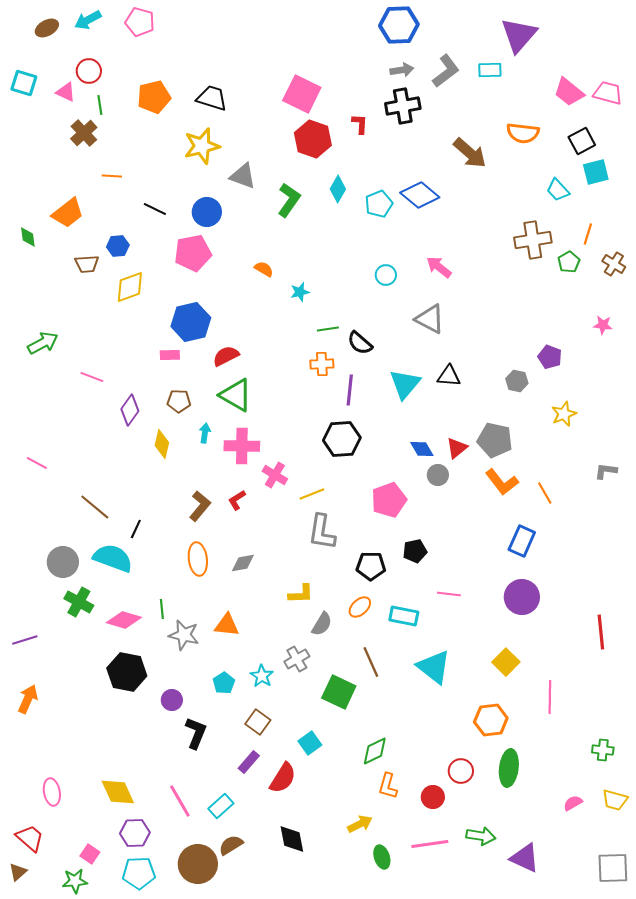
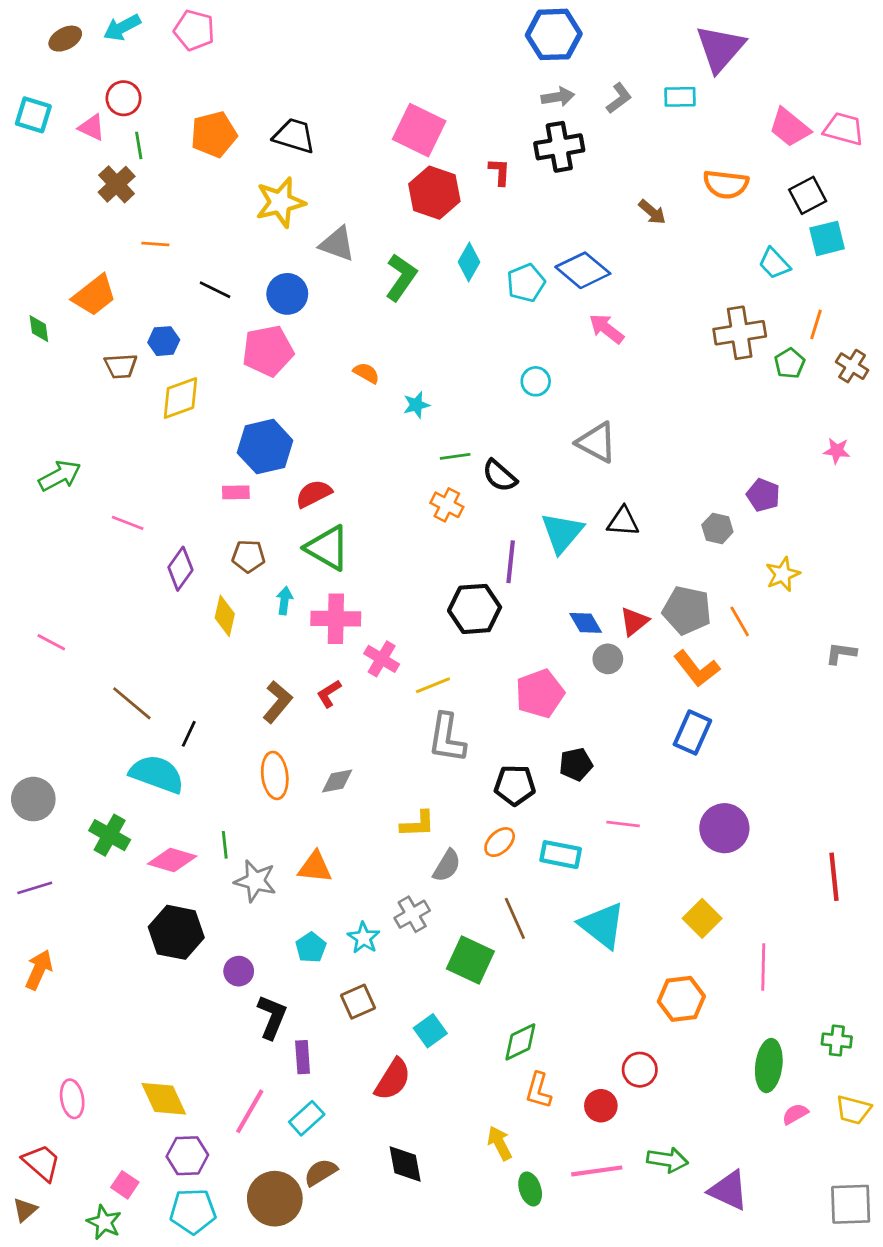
gray L-shape: (446, 71) -> (619, 98), size x0.7
brown arrow: (470, 153) -> (652, 212), size x0.6
pink arrow: (439, 267) -> (606, 329), moved
orange cross: (322, 364) -> (447, 505), turned 30
purple line: (350, 390) -> (511, 562), moved
orange line: (545, 493) -> (740, 621), moved
blue rectangle: (522, 541) -> (692, 732), moved
gray circle: (63, 562) -> (33, 799), moved
brown square: (258, 722) -> (358, 1002), turned 30
purple rectangle: (249, 762) -> (303, 1057), moved, turned -45
green ellipse: (509, 768) -> (769, 1065), moved
pink line: (180, 801) -> (250, 1111), turned 60
yellow arrow: (360, 824) -> (500, 1143), turned -90
green star: (75, 881) -> (104, 1222), turned 30

